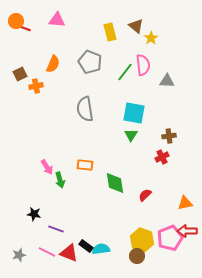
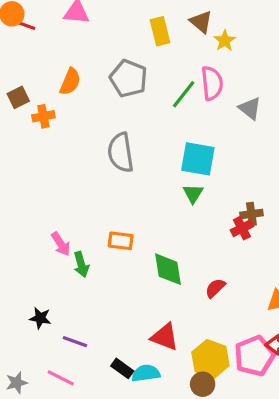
gray triangle: (167, 81) -> (250, 108), turned 35
brown cross: (169, 136) -> (251, 214), moved
red triangle: (69, 253) -> (165, 337), moved

